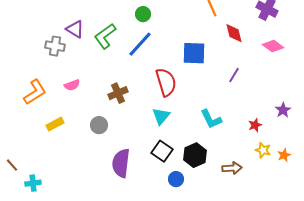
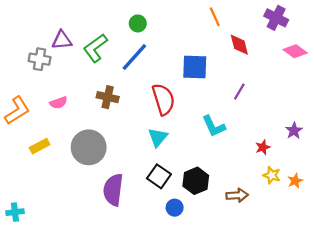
purple triangle: (75, 29) -> (62, 40), turned -36
pink diamond: (273, 46) -> (295, 51), moved
brown cross: (118, 93) -> (108, 97), moved, turned 36
cyan L-shape: (211, 119) -> (214, 126), moved
gray circle: (99, 125) -> (89, 147), size x1.8

